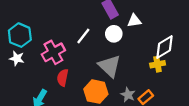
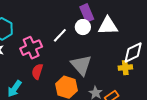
white triangle: (134, 21) -> (108, 26), size x1.5
white circle: (114, 34) -> (83, 27), moved

